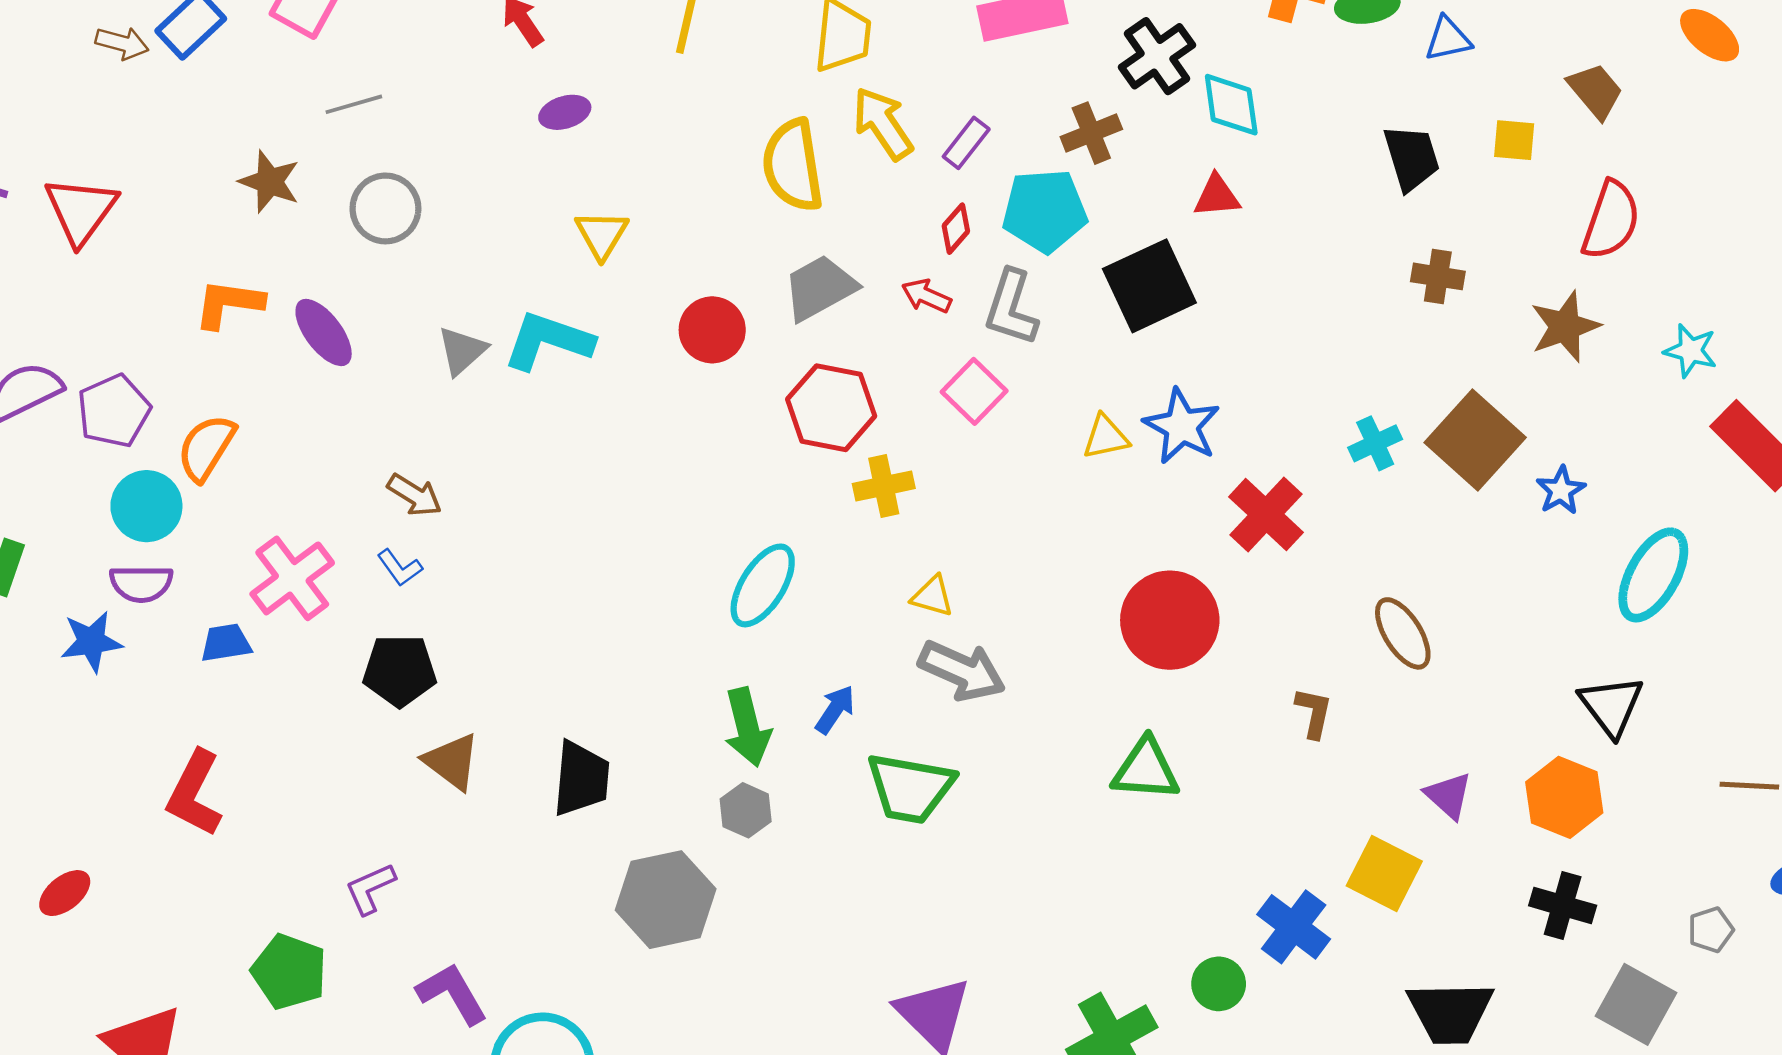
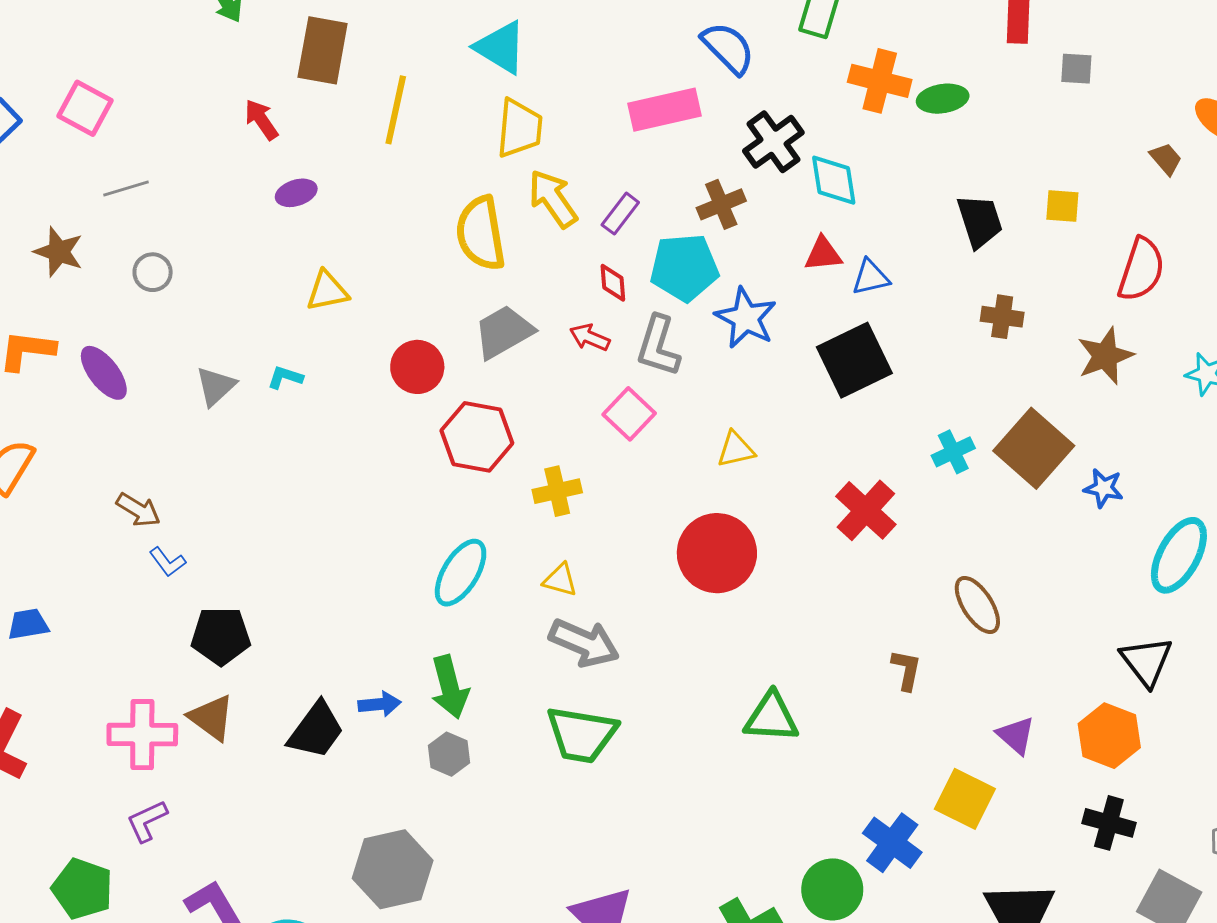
blue triangle: (1448, 39) -> (871, 277), moved
brown trapezoid: (1595, 91) -> (1166, 159), moved, size x0.7
gray circle: (385, 208) -> (153, 272), size x0.7
red diamond: (956, 229) -> (613, 283), turned -45
yellow triangle: (602, 234) -> (327, 291), turned 48
black square: (1149, 286) -> (854, 360), moved
cyan L-shape: (548, 341) -> (285, 377), size x0.5
red hexagon: (831, 408) -> (477, 437), moved
blue star: (1182, 426) -> (746, 318), moved
blue star: (1561, 490) -> (1103, 488), turned -30
brown arrow: (415, 495) -> (138, 510), moved
pink cross: (292, 578) -> (142, 735), moved, turned 38
yellow triangle: (933, 596) -> (560, 580), moved
red circle: (1170, 620) -> (717, 553), moved
black pentagon: (400, 671) -> (221, 636), moved
gray arrow: (962, 671) -> (584, 643), moved
blue arrow: (835, 710) -> (380, 704), moved, turned 51
black trapezoid: (581, 779) -> (316, 730), turned 32
gray hexagon: (666, 900) -> (393, 869), moved
green circle: (1219, 984) -> (832, 889), size x1.4

